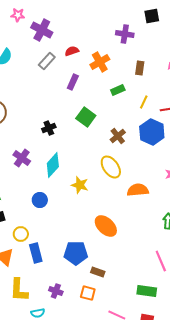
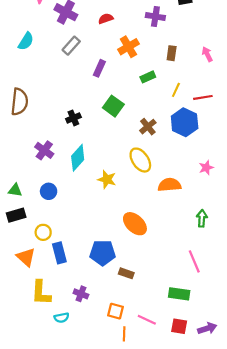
red semicircle: (72, 51) -> (106, 19), moved
blue circle: (40, 200) -> (49, 191), moved
orange square: (88, 293) -> (115, 311), moved

